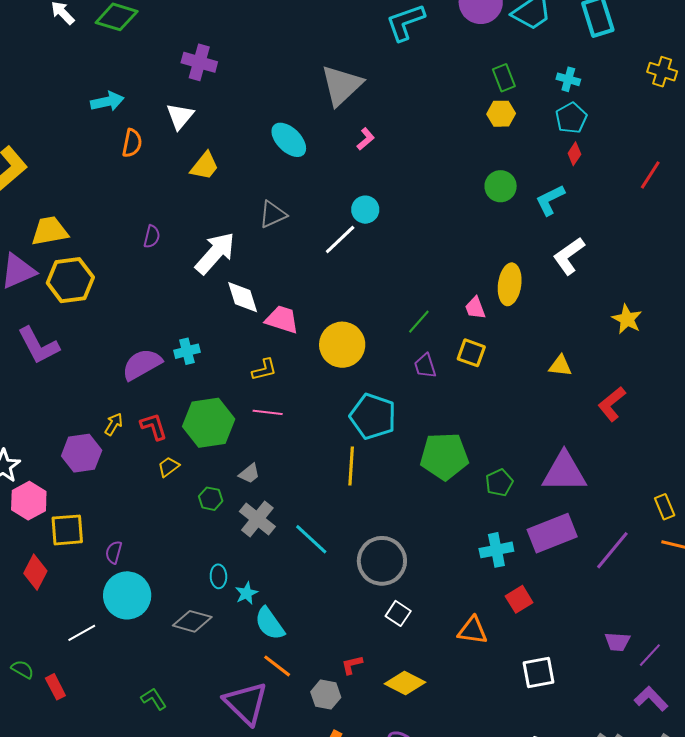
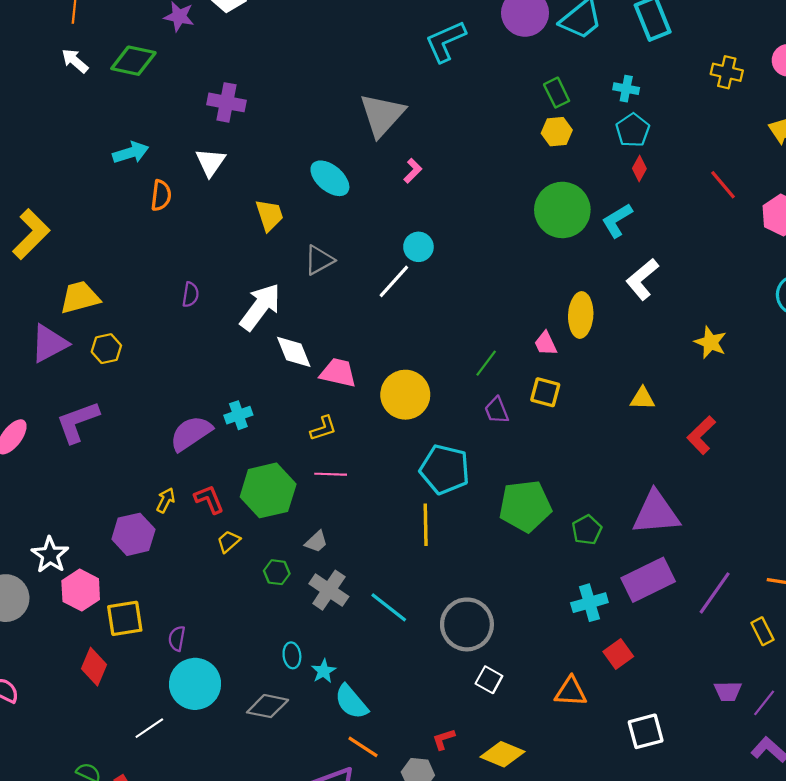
yellow trapezoid: (205, 166) -> (269, 215), moved, turned -52
red line: (650, 175) -> (723, 185), turned -68
green circle: (501, 186) -> (562, 210), size x1.6
yellow hexagon: (70, 280) -> (106, 349), size x0.6
purple L-shape: (38, 346) -> (78, 422), turned 102
yellow rectangle: (665, 507) -> (762, 631), moved

